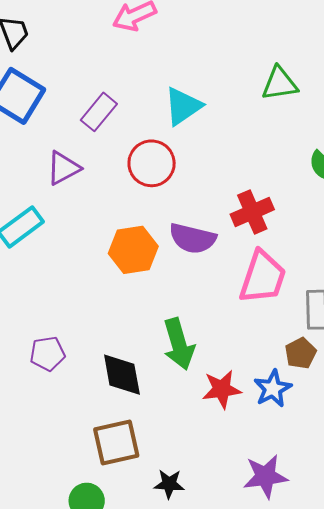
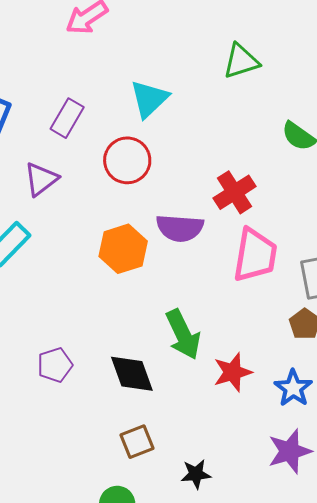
blue star: (273, 389) -> (293, 388), moved
brown square: (116, 443) -> (137, 442), size x0.7

